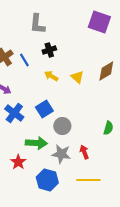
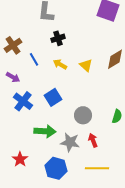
blue line: (24, 60) -> (34, 59), moved
gray circle: (62, 126) -> (83, 115), moved
red star: (18, 162) -> (20, 159), moved

